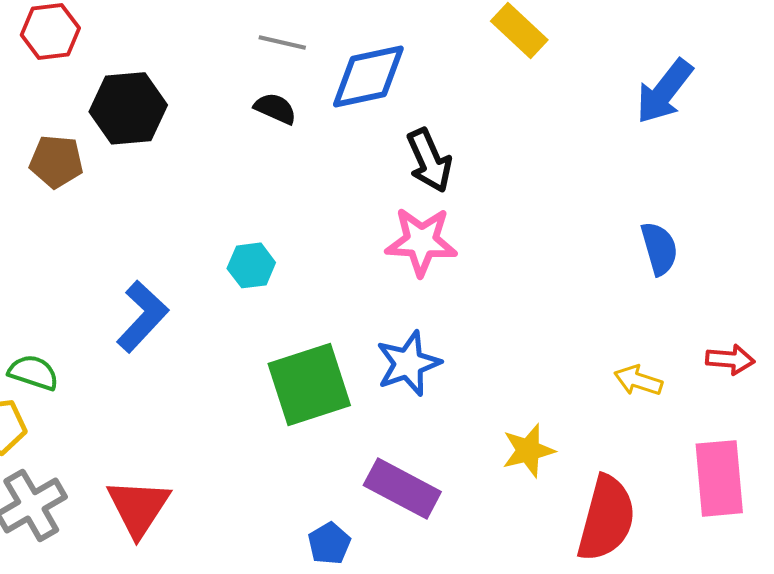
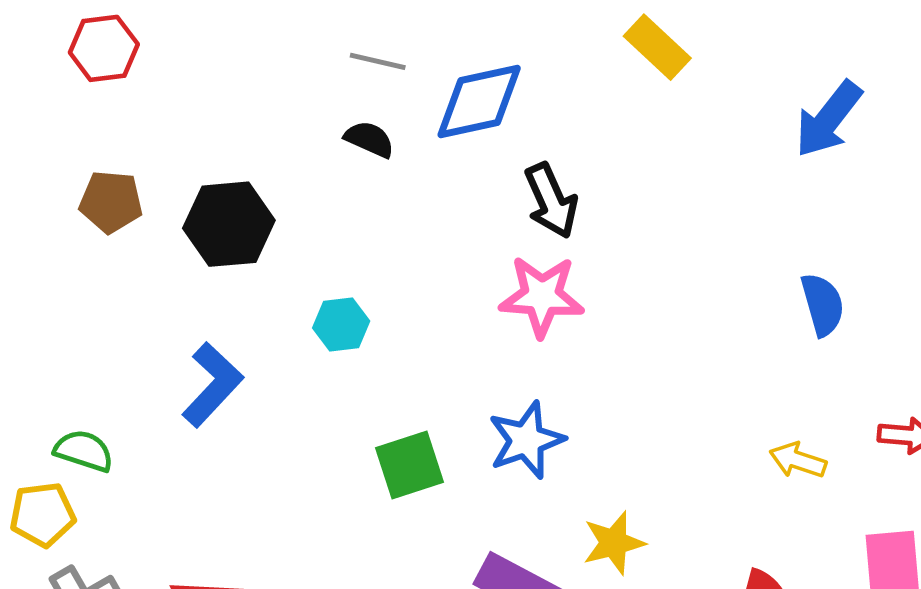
black hexagon: (128, 108) -> (229, 224), moved
green square: (309, 384) -> (409, 465), size x0.7
yellow star: (528, 450) -> (614, 543), moved

